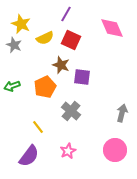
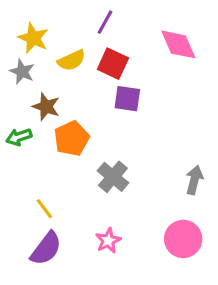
brown star: (61, 65) -> (46, 107), moved
purple square: (82, 77) -> (127, 99), moved
yellow line: (38, 127) -> (44, 209), moved

